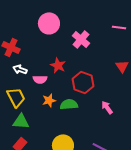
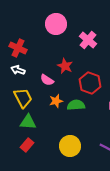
white arrow: (20, 69) -> (18, 70), moved
pink semicircle: (40, 79) -> (47, 80), turned 32

